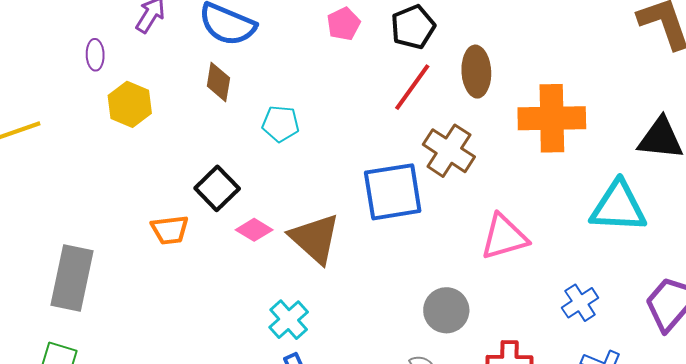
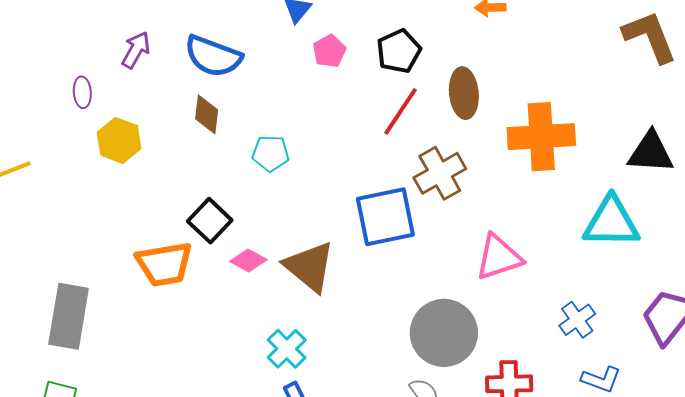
brown cross: (449, 151) -> (440, 173), turned 30
orange trapezoid: (170, 230) -> (164, 264), size x1.5
gray circle: (446, 310) -> (444, 333), size x1.5

